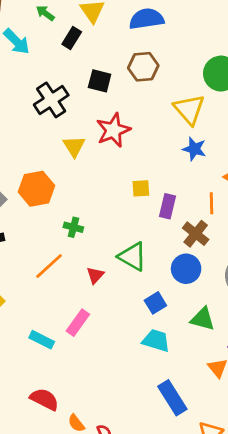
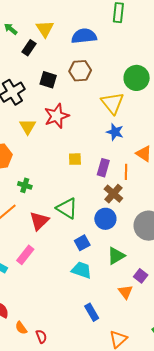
purple rectangle: (167, 206) -> (103, 168), moved
red triangle: (95, 275) -> (39, 221), size x1.5
green triangle: (203, 319) -> (116, 256), turned -48
blue rectangle: (172, 398) -> (92, 312), size x0.7

